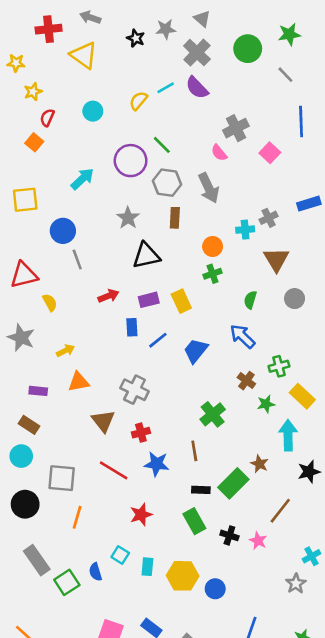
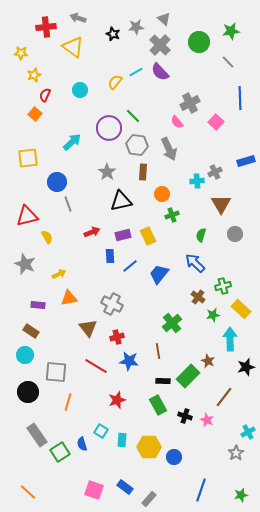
orange circle: (213, 246) -> (162, 194), moved

